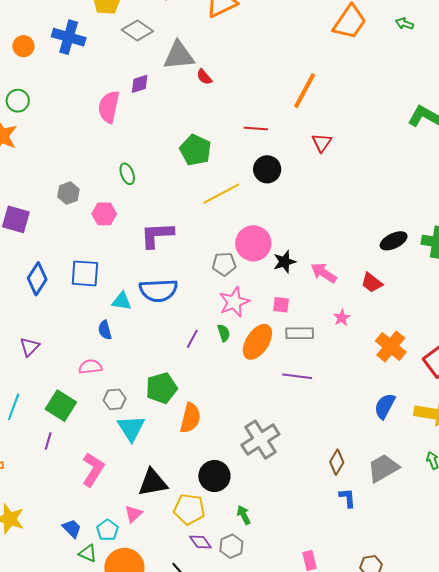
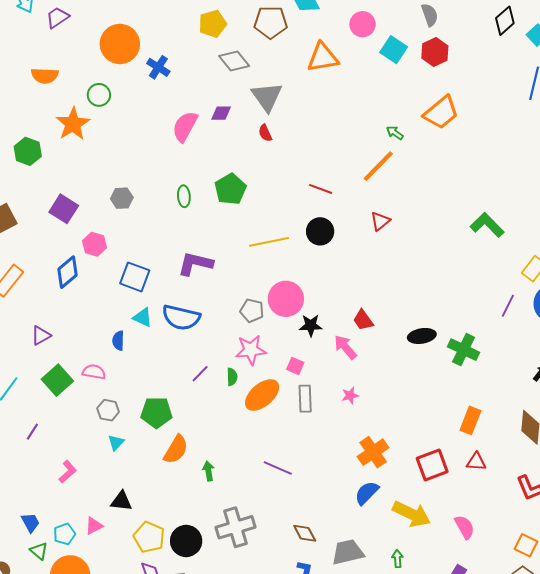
green arrow: (404, 24) -> (395, 133), moved
blue cross: (69, 37) -> (158, 67), moved, size x0.7
orange circle: (23, 46) -> (120, 44), size x1.8
gray triangle: (179, 56) -> (267, 97), turned 44
red semicircle: (204, 77) -> (265, 133), moved
green pentagon: (195, 150) -> (230, 189), moved
pink hexagon: (104, 214) -> (94, 244), moved
blue square: (85, 273) -> (135, 277), moved
red trapezoid: (372, 283) -> (363, 320), moved
gray rectangle: (300, 333) -> (305, 399), turned 72
orange cross: (391, 347) -> (373, 452), moved
purple line: (297, 376) -> (278, 468), moved
green square: (61, 406) -> (57, 380), moved
cyan triangle: (131, 428) -> (116, 443), size x0.6
gray cross: (260, 440) -> (236, 527), moved
brown diamond: (337, 462) -> (305, 533), turned -75
pink L-shape: (93, 469) -> (68, 472), size x0.7
black circle: (214, 476) -> (186, 541), moved
black triangle: (153, 483) -> (121, 501), size x0.7
green arrow: (244, 515) -> (208, 471), moved

